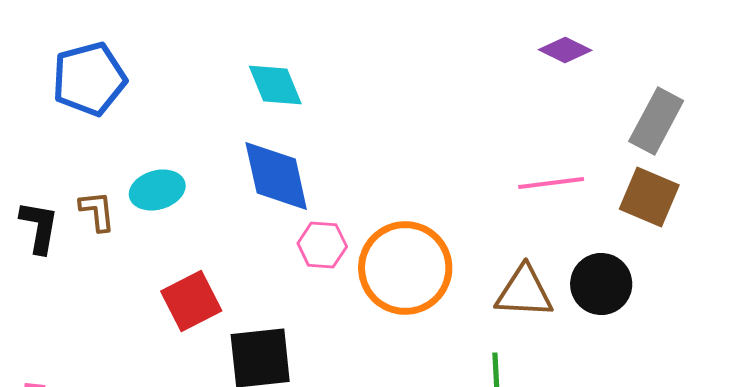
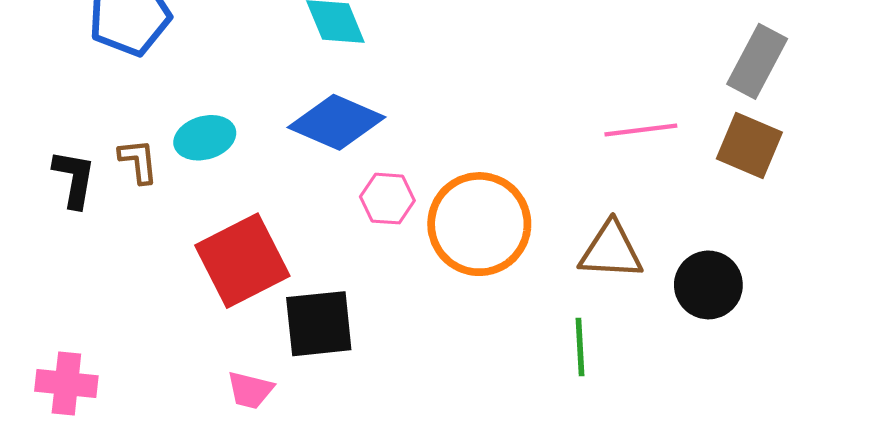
blue diamond: (276, 176) -> (336, 122), turned -54
black circle: (601, 284) -> (708, 285), moved
red square: (191, 301) -> (242, 261), size x1.4

